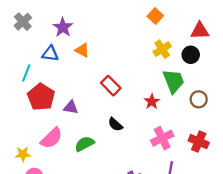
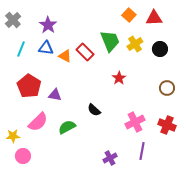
red triangle: (200, 31) -> (154, 18), moved
orange triangle: (82, 50) -> (65, 56), moved
blue triangle: (50, 54) -> (46, 48), moved
cyan line: (26, 73) -> (21, 49), moved
green trapezoid: (174, 81) -> (110, 41), moved
red rectangle: (111, 86) -> (85, 52), moved
red star: (152, 102) -> (119, 78), moved

